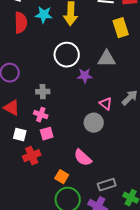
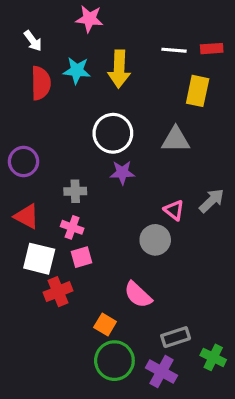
yellow rectangle: (121, 28) -> (198, 91), turned 30
purple star: (85, 76) -> (122, 172), moved
white square: (20, 135) -> (39, 259), size x1.5

